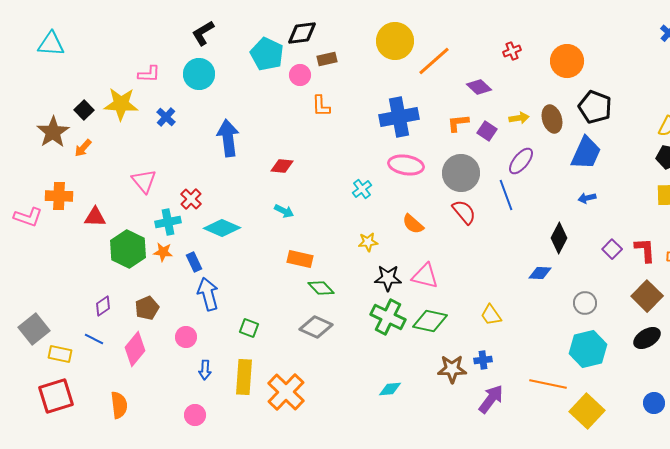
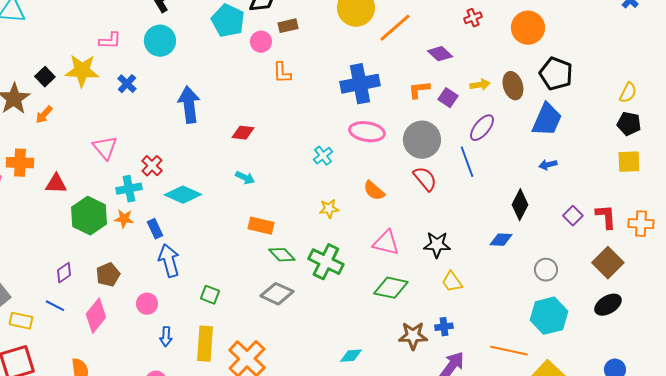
black star: (388, 278) -> (437, 245), moved
green cross: (388, 317) -> (326, 262), moved

